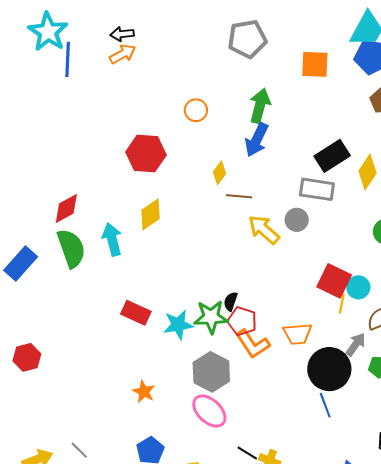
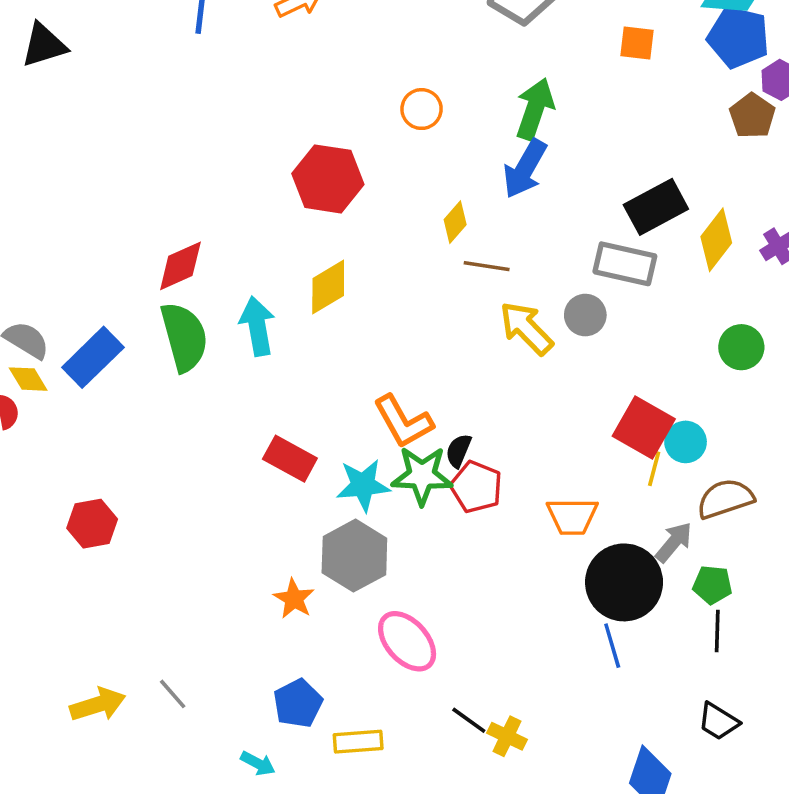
orange square: (315, 64) -> (637, 43), size x0.7
orange L-shape: (253, 344) -> (403, 422), moved
gray hexagon: (211, 372) -> (354, 556), moved

